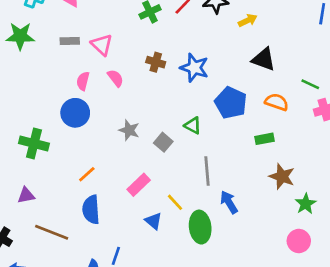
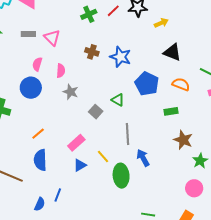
pink semicircle: (115, 78) -> (61, 71), moved, turned 40
gray star: (129, 130) -> (71, 92), moved
blue triangle: (153, 221) -> (80, 165), moved, turned 48

